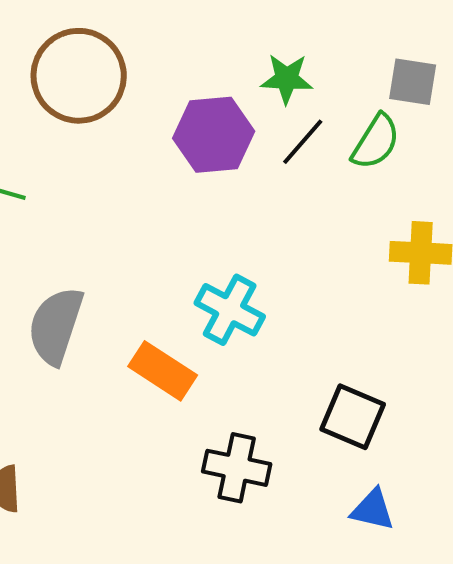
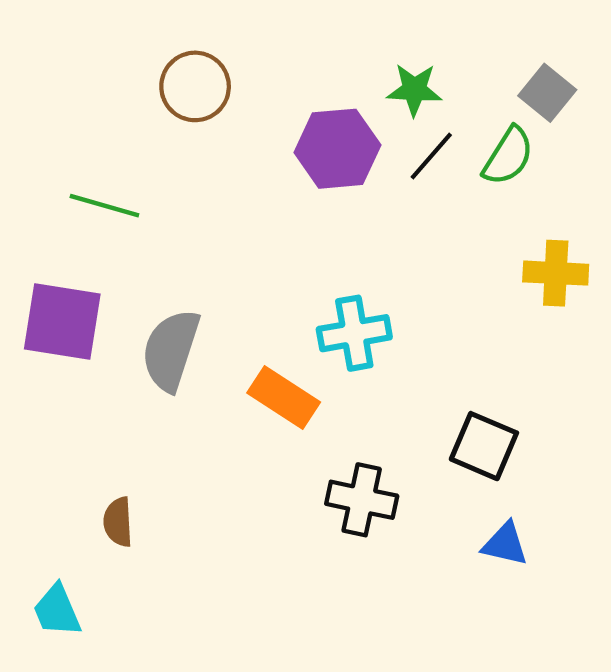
brown circle: (79, 76) -> (195, 86), size x0.7
gray square: (413, 82) -> (547, 93), turned 30
cyan cross: (230, 310) -> (354, 333), turned -38

